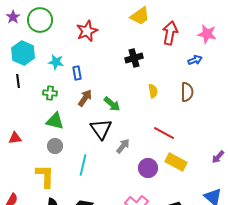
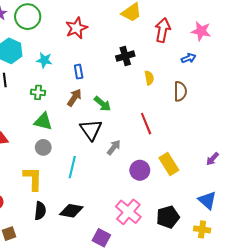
blue rectangle: (77, 73) -> (79, 72), moved
yellow semicircle: (153, 91) -> (149, 78), moved
red line: (164, 133) -> (146, 124), moved, turned 40
yellow rectangle: (176, 162) -> (169, 164), turned 30

